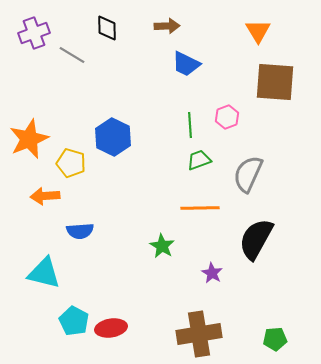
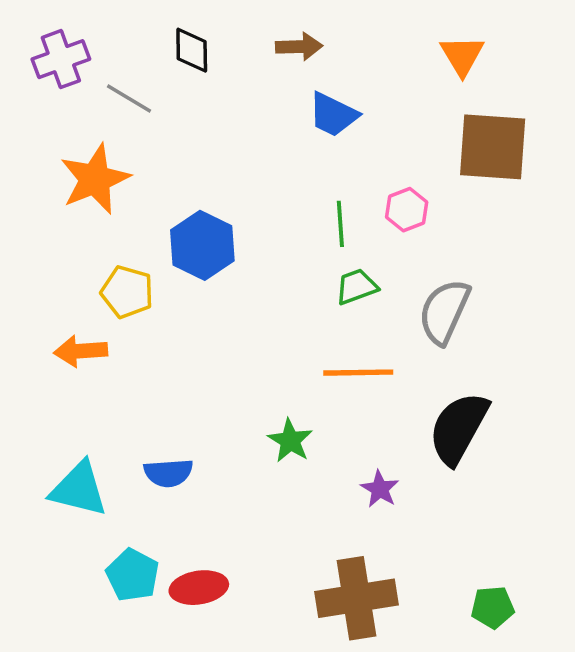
orange star: (29, 139) -> (95, 179), moved
blue semicircle: (80, 231) -> (168, 473), moved

